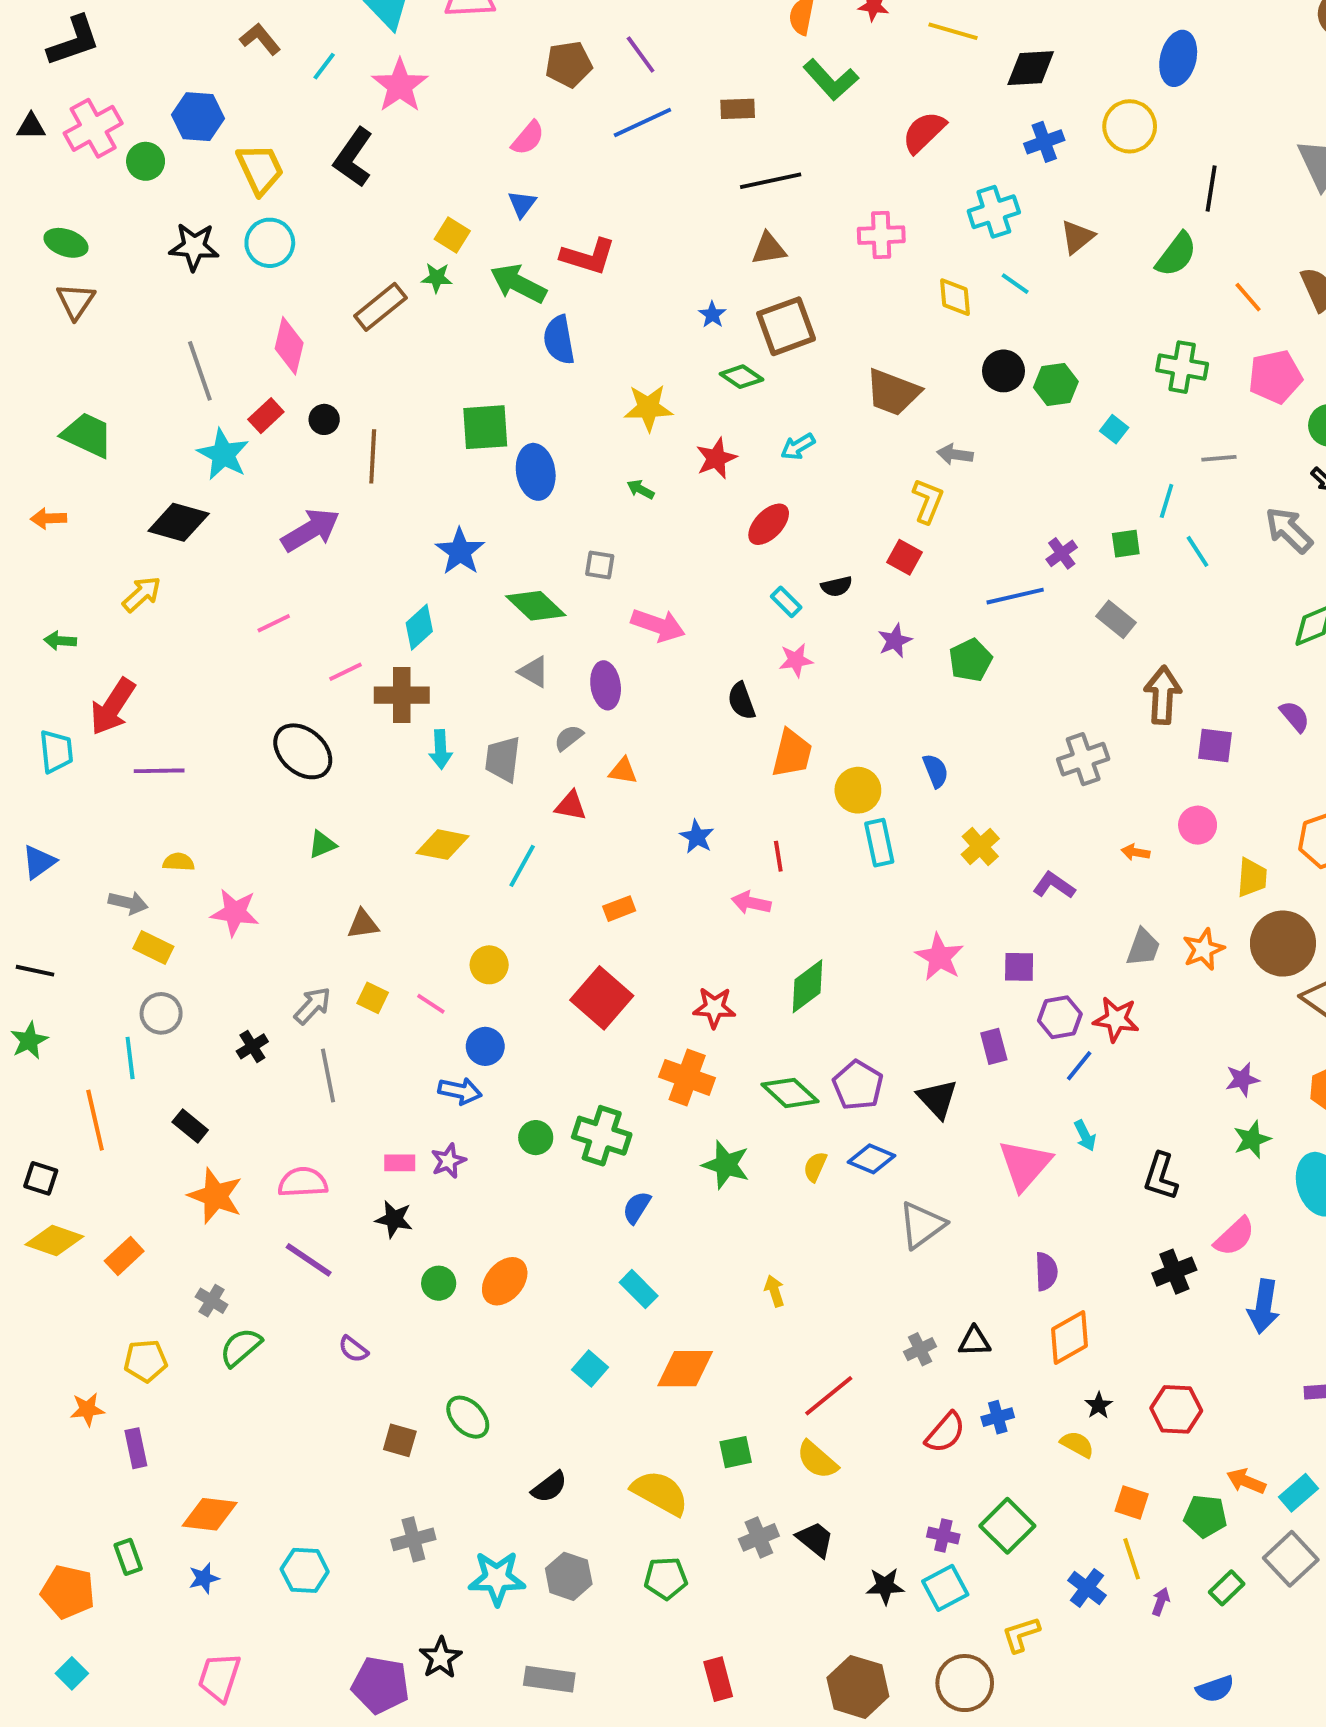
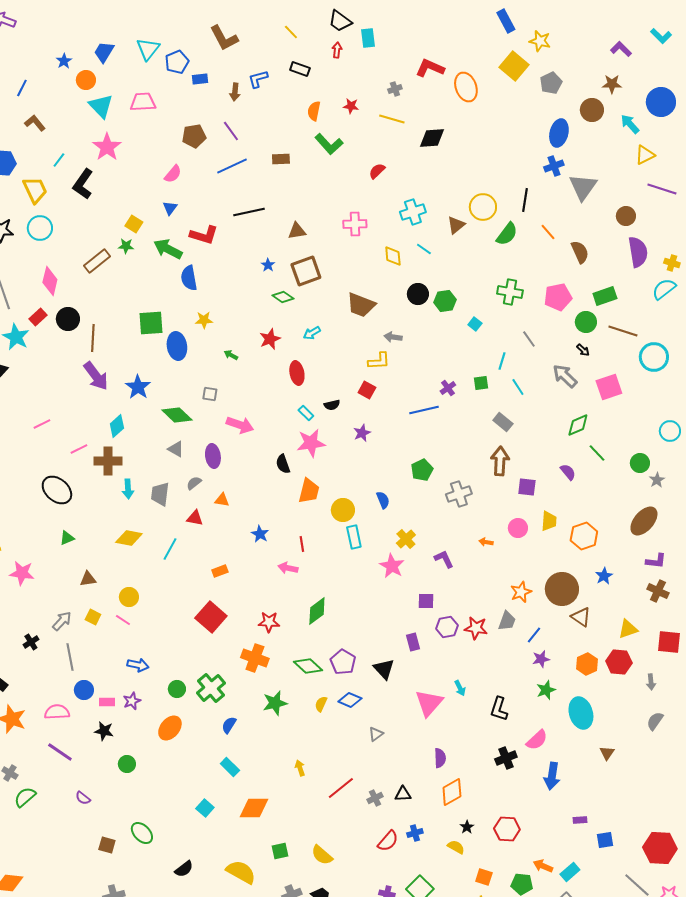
blue ellipse: (1178, 58) -> (559, 133), moved
cyan line: (324, 66) -> (59, 160), moved
yellow circle: (1130, 126) -> (483, 207), moved
red semicircle: (924, 132) -> (377, 171), size x0.7
blue cross: (1044, 142) -> (554, 166), moved
black line: (771, 181) -> (249, 212), moved
orange line: (1248, 297) -> (548, 232), moved
yellow star: (648, 408) -> (204, 320), moved, size x0.7
black circle: (324, 419) -> (68, 319), size x1.5
gray line: (1219, 458) -> (529, 339), turned 60
yellow L-shape: (928, 501) -> (379, 361), turned 65
red ellipse: (769, 524) -> (297, 373), turned -55
purple arrow: (311, 530) -> (96, 376), moved, turned 84
gray rectangle: (1116, 619) -> (503, 422), moved
pink star: (796, 660) -> (311, 443), size x1.6
green pentagon: (970, 660) -> (422, 470), moved
yellow trapezoid: (1252, 878) -> (549, 521), moved
purple L-shape: (1054, 885) -> (444, 559), turned 30
gray trapezoid: (1143, 947) -> (507, 621), moved
pink star: (939, 957) -> (392, 566), moved
yellow circle: (489, 965) -> (129, 597), moved
blue circle: (485, 1046) -> (84, 690), moved
blue line: (1079, 1066) -> (534, 635), moved
green cross: (602, 1136) -> (211, 688), turned 32
green star: (726, 1165) -> (275, 703), turned -30
gray triangle: (922, 1225) -> (376, 734), size x0.6
orange ellipse: (505, 1281) -> (170, 728), moved
red line: (829, 1396) -> (341, 788), moved

